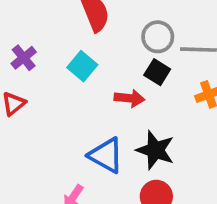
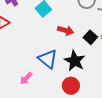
black square: (157, 72) -> (90, 37), moved

